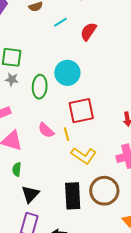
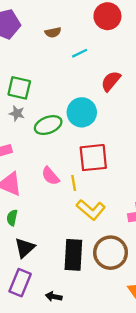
red semicircle: (88, 32) -> (111, 81), moved
green ellipse: (40, 87) -> (48, 125), turned 60

